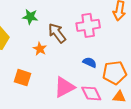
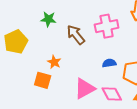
orange star: (40, 49) -> (54, 62), moved
blue semicircle: (90, 62) -> (109, 63), turned -32

